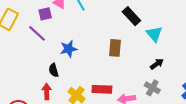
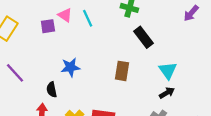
purple line: (37, 33) -> (15, 73), moved
cyan triangle: (154, 34) -> (168, 70), moved

